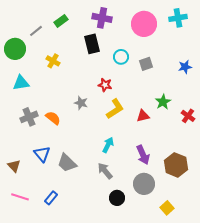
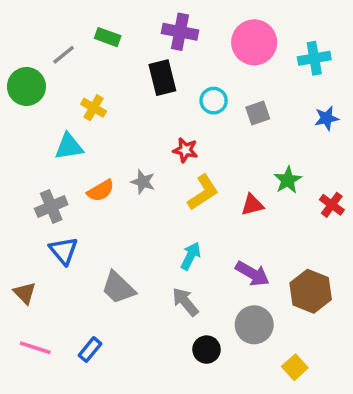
cyan cross: (178, 18) -> (314, 58), moved
green rectangle: (61, 21) -> (108, 37), turned 56
cyan triangle: (21, 83) -> (69, 147), moved
orange semicircle: (53, 118) -> (101, 191), moved, turned 112
blue triangle: (42, 154) -> (64, 251), moved
purple arrow: (143, 155) -> (252, 274), turned -36

